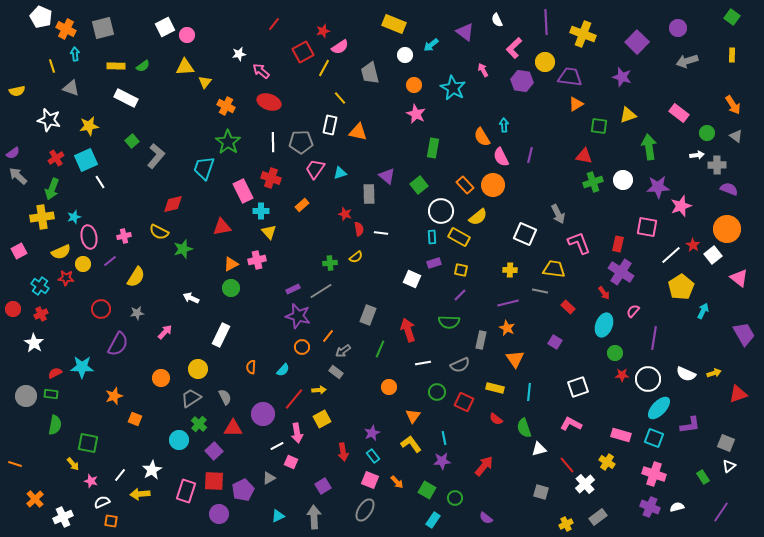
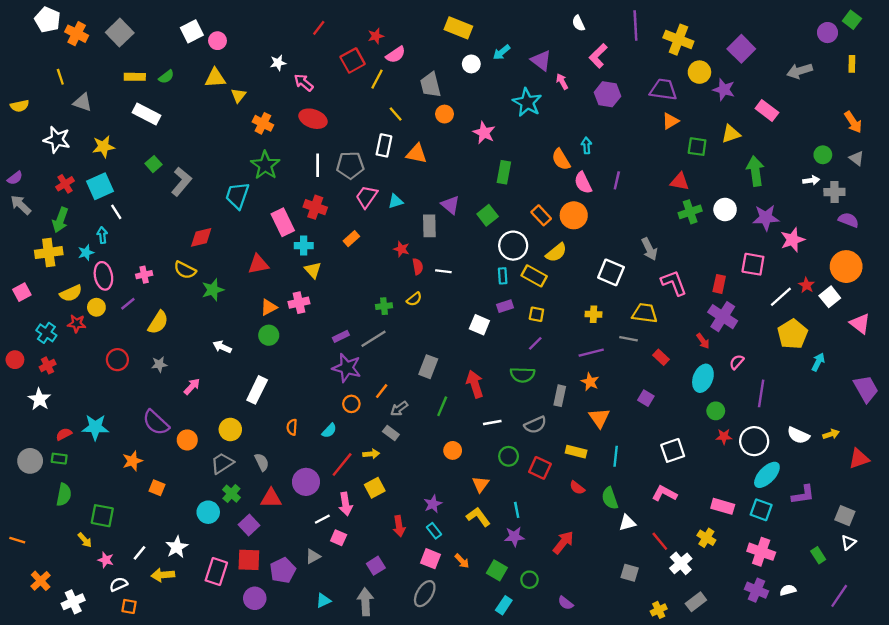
gray square: (103, 28) -> (120, 33), turned -30
purple circle: (678, 28) -> (827, 33), moved
purple triangle: (465, 32) -> (541, 60), moved
cyan arrow: (75, 54) -> (102, 235), moved
yellow circle: (545, 62) -> (699, 72), moved
orange circle: (414, 85) -> (444, 114), moved
pink rectangle: (679, 113) -> (767, 111), moved
purple semicircle: (118, 344) -> (156, 423), moved, turned 105

